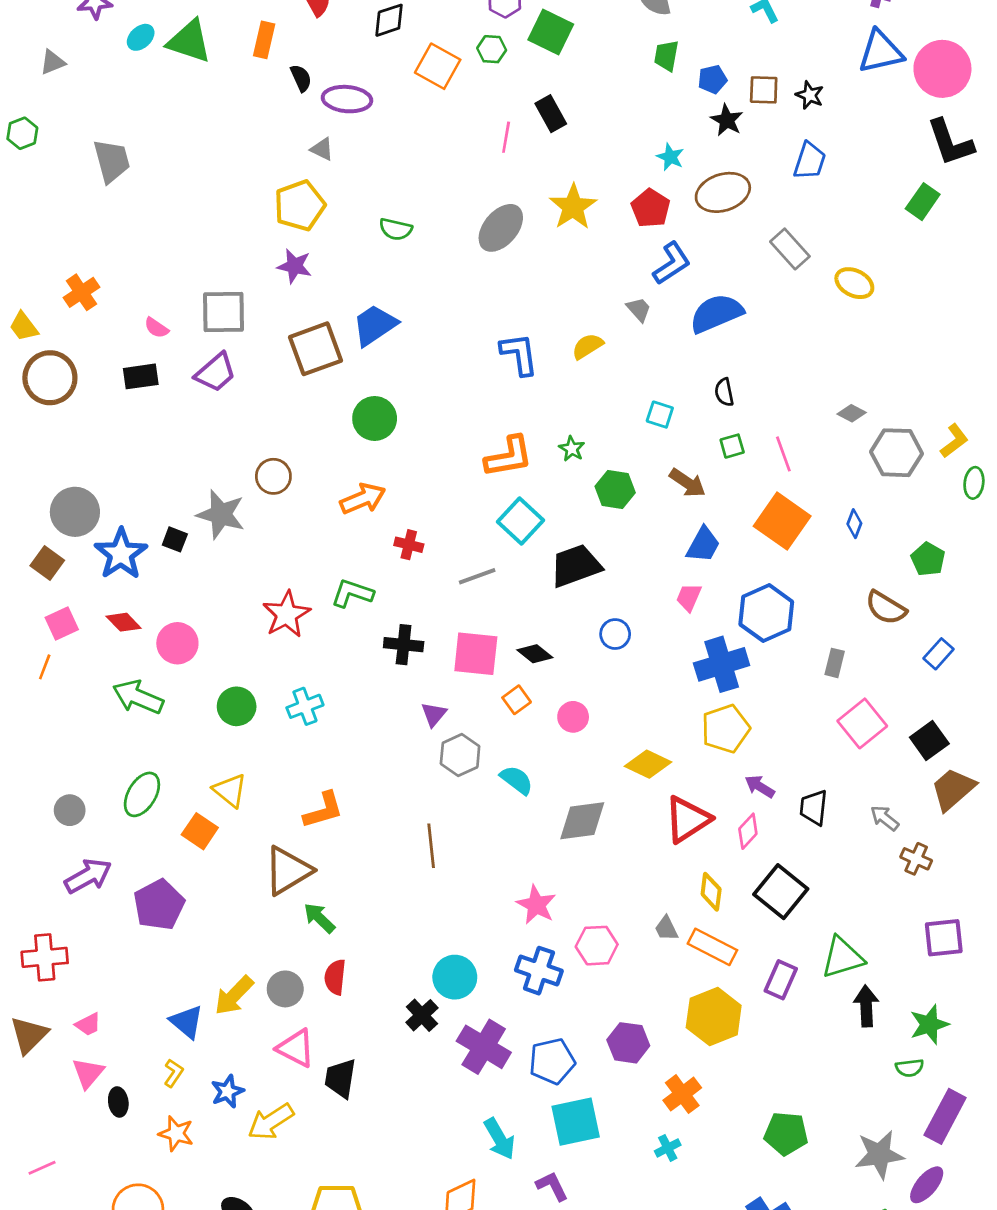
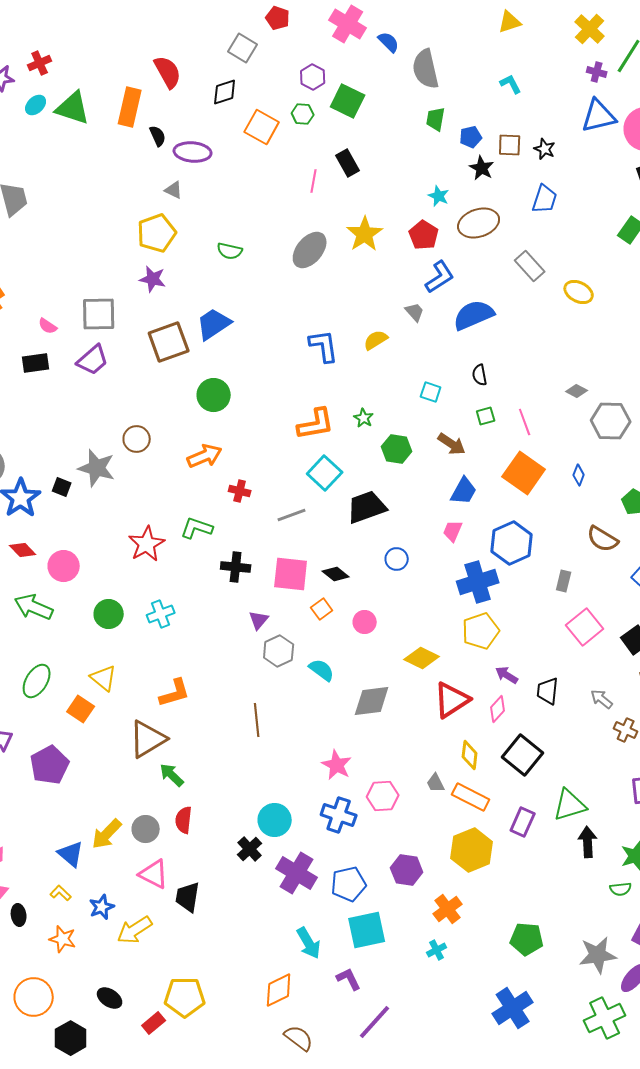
orange rectangle: (264, 40) -> (130, 107), size x1.4
yellow L-shape: (174, 1073) -> (61, 893), turned -80

